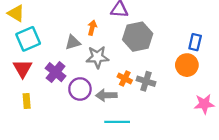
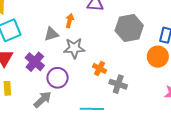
gray hexagon: (138, 37) -> (129, 28), moved
gray cross: (146, 81) -> (118, 84), moved
gray arrow: (106, 95) -> (43, 100), moved, turned 138

